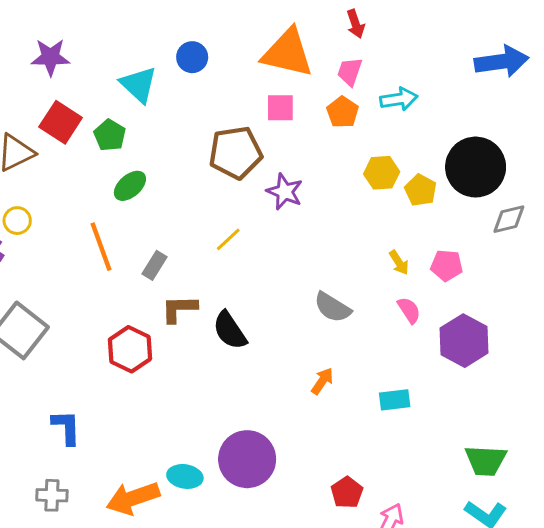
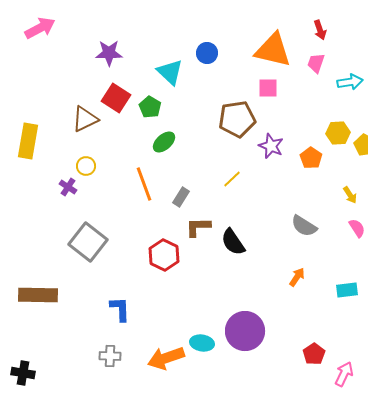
orange pentagon: (343, 112) -> (311, 158), moved

